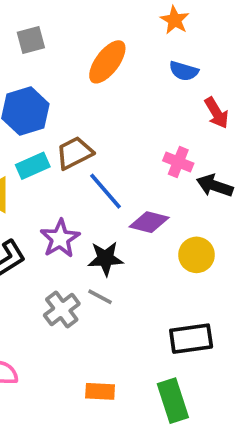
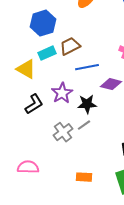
blue line: (105, 191) -> (87, 67), turned -60
gray line: (100, 297) -> (84, 125), turned -64

